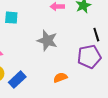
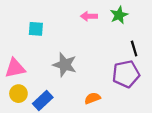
gray star: (47, 41) -> (65, 65), moved

